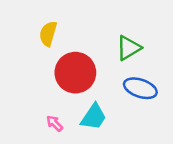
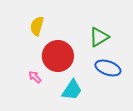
pink arrow: (55, 123) -> (35, 77), moved

